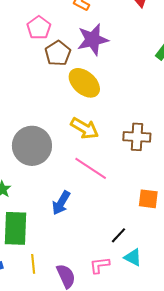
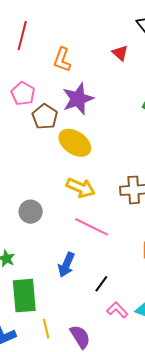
gray circle: (32, 146) -> (31, 212), size x0.6
black line: (118, 235) -> (101, 284), moved
pink L-shape: (100, 265) -> (117, 310), moved, turned 60

